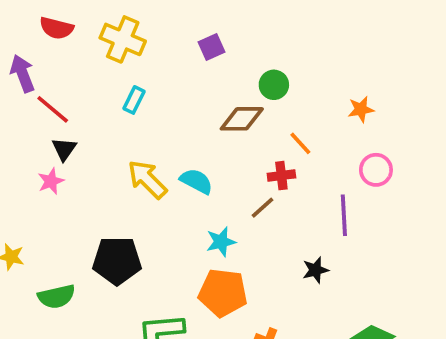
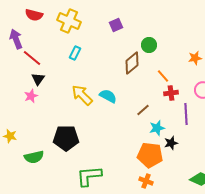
brown diamond: (242, 119) -> (132, 63), turned -40
red cross: (281, 176) -> (171, 93), moved
cyan star: (221, 242) -> (157, 128), moved
orange pentagon: (223, 293) -> (150, 155), moved

